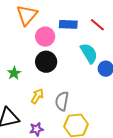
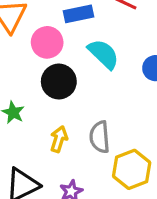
cyan semicircle: (89, 53) -> (103, 54), moved

